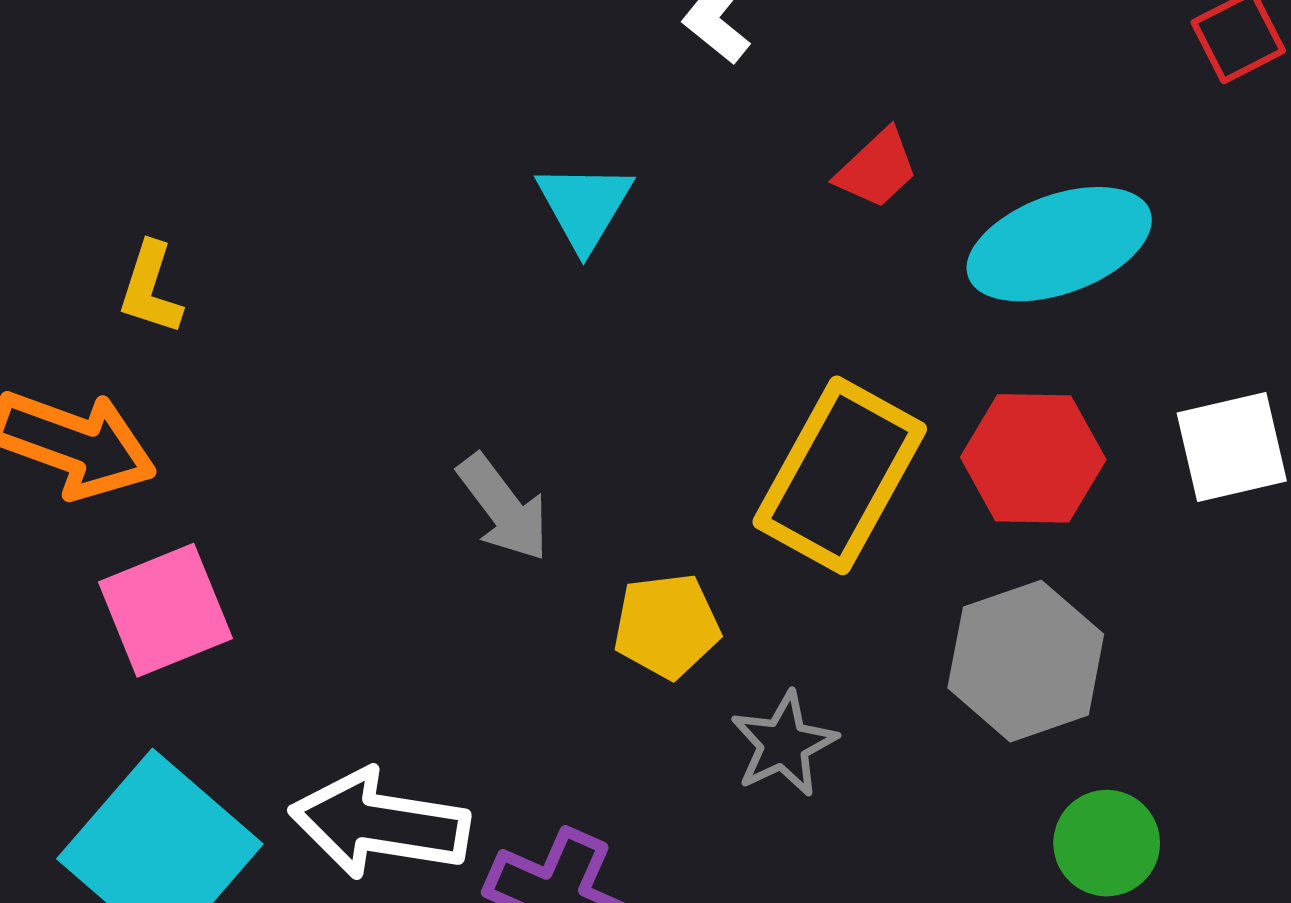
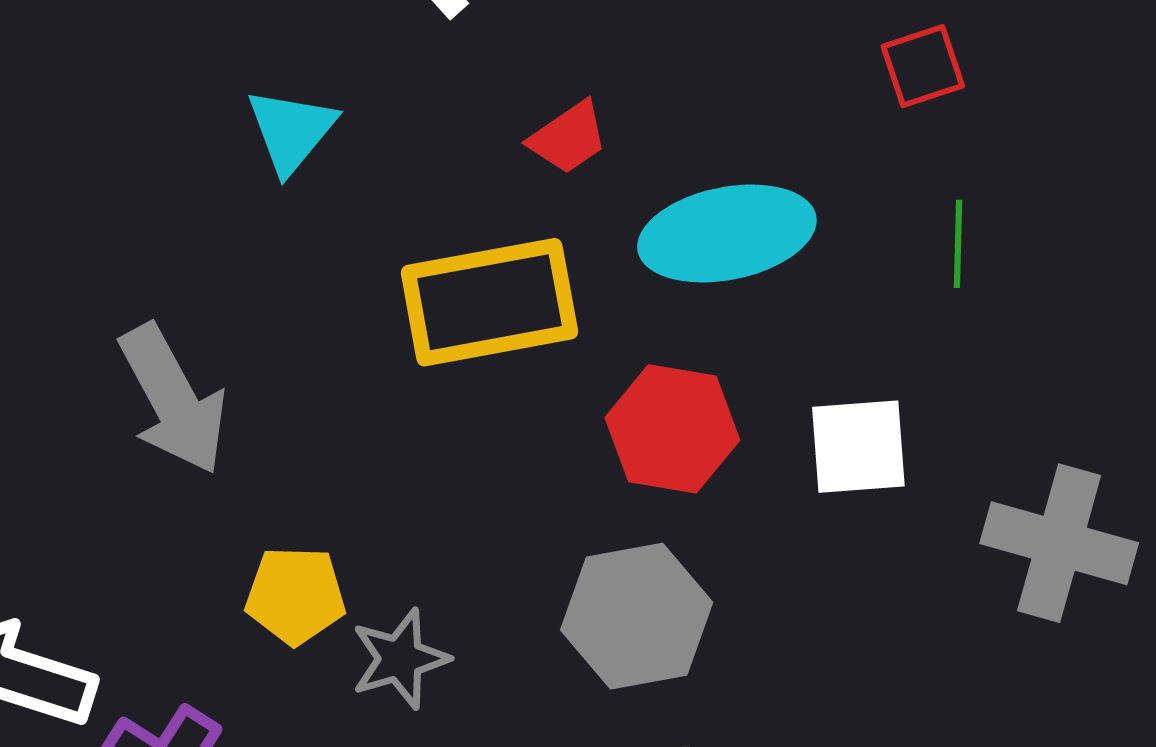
yellow rectangle: (840, 475) -> (489, 302), moved, turned 42
gray arrow: (503, 508) -> (173, 399), size x1.4
yellow pentagon: (667, 626) -> (295, 596), moved

